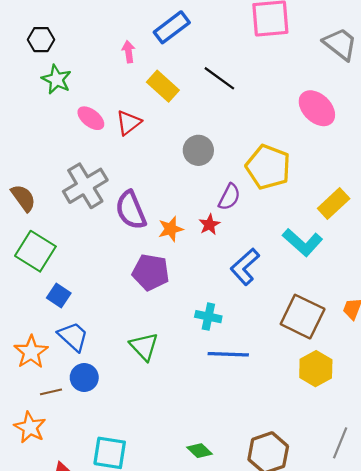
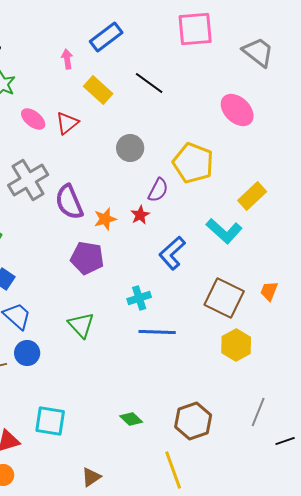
cyan cross: (208, 317) -> (139, 298), turned -30

